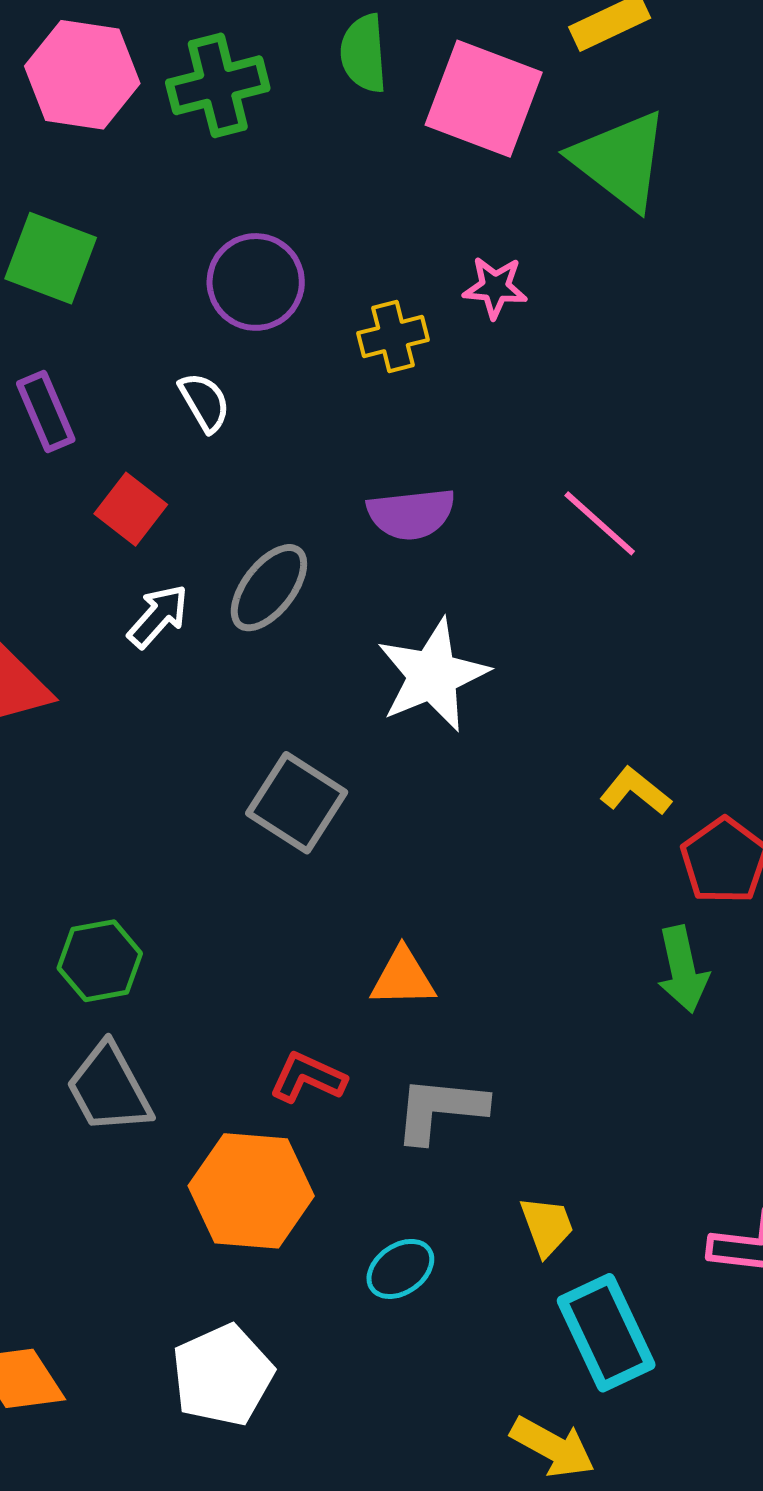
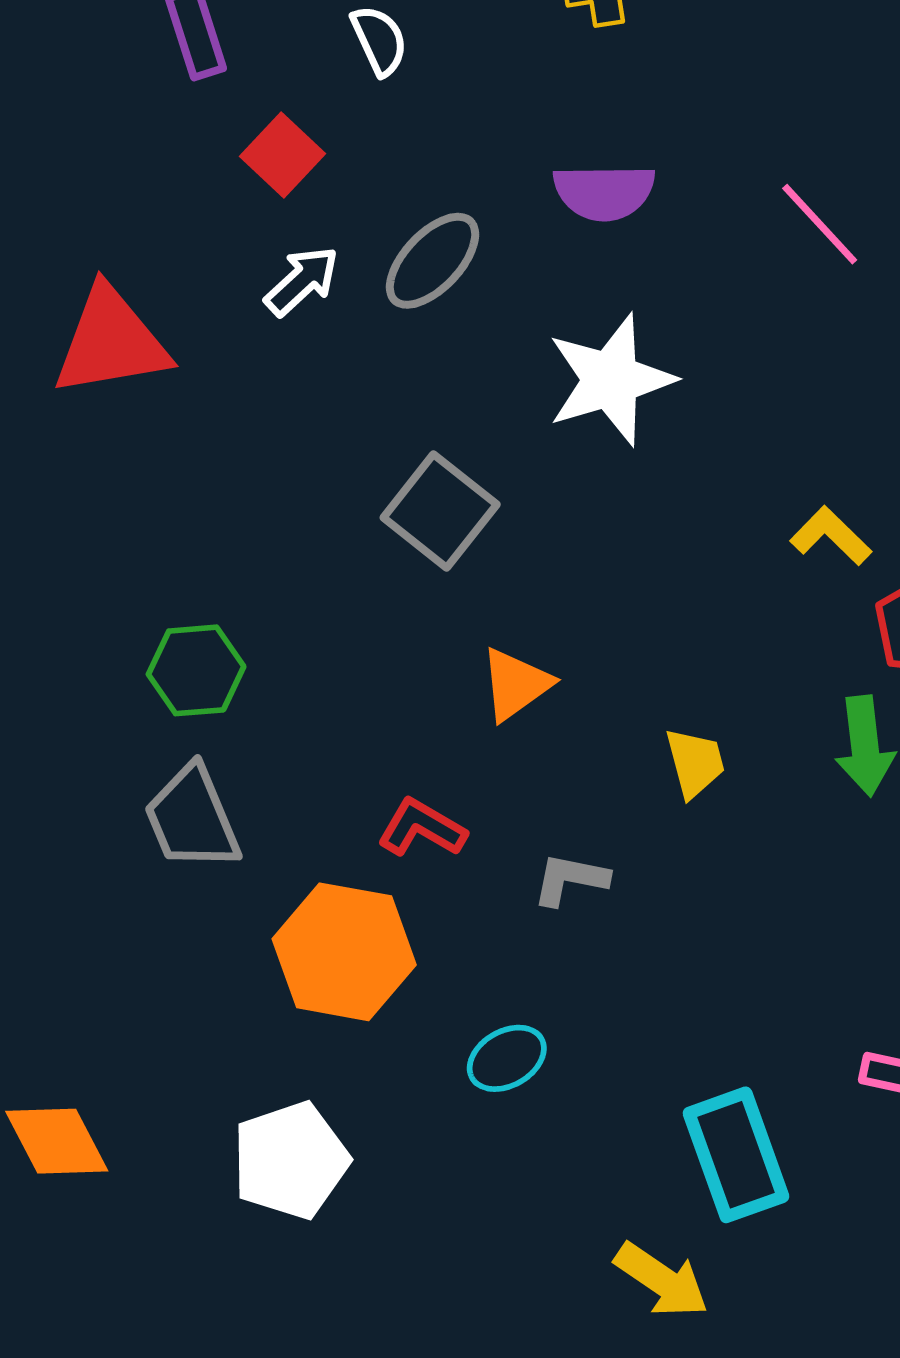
orange triangle: (403, 978) -> (516, 684), moved, turned -40
gray L-shape: (440, 1109) -> (570, 879), size x0.7
yellow trapezoid: (547, 1226) -> (695, 763), moved

